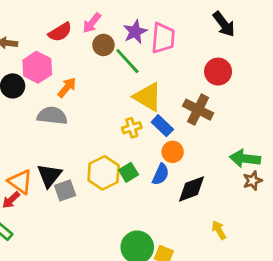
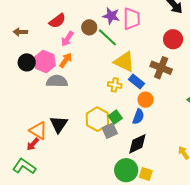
pink arrow: (92, 23) -> (67, 39), moved
purple star: (135, 32) -> (111, 16), turned -30
pink hexagon: (37, 67) -> (45, 61), moved
yellow cross: (132, 128) -> (115, 85), turned 32
black diamond: (192, 189) -> (137, 144), moved
gray square: (65, 190) -> (110, 131), moved

